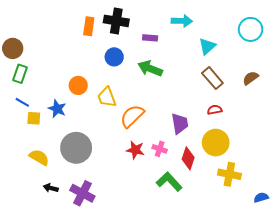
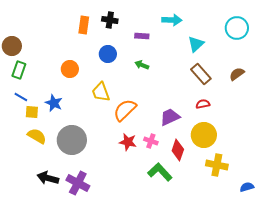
black cross: (116, 21) -> (110, 20), size x0.7
green arrow: (150, 69) -> (142, 65), size x0.6
orange circle: (78, 85) -> (70, 69), moved
purple trapezoid: (180, 123) -> (170, 117), turned -105
yellow semicircle: (39, 157) -> (37, 136), moved
black arrow: (51, 188) -> (48, 178), size x1.5

